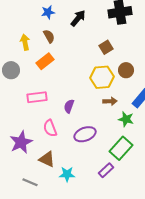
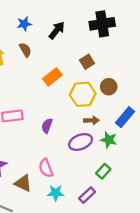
orange rectangle: (45, 61) -> (52, 77), moved
pink semicircle: (50, 128) -> (46, 168), moved
purple ellipse: (85, 134) -> (81, 142), moved
green rectangle: (121, 148) -> (103, 171), size x0.6
cyan star: (67, 174) -> (56, 193), moved

